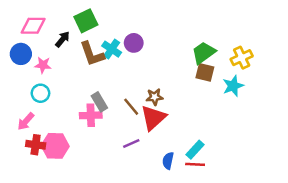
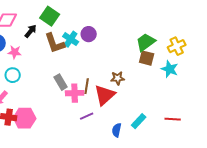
green square: (86, 21) -> (50, 16), turned -30
cyan star: (233, 86) -> (170, 69), turned -30
brown star: (155, 97) -> (118, 78), moved
brown line: (131, 107) -> (87, 86), turned 49
pink cross: (91, 115) -> (75, 93), moved
red line: (195, 164) -> (173, 119), moved

